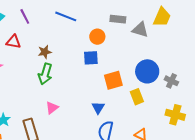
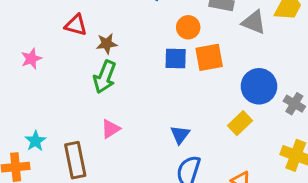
red triangle: (13, 42) -> (76, 25), moved
orange square: (113, 80) -> (209, 57), moved
yellow rectangle: (137, 97) -> (240, 123), turned 63

